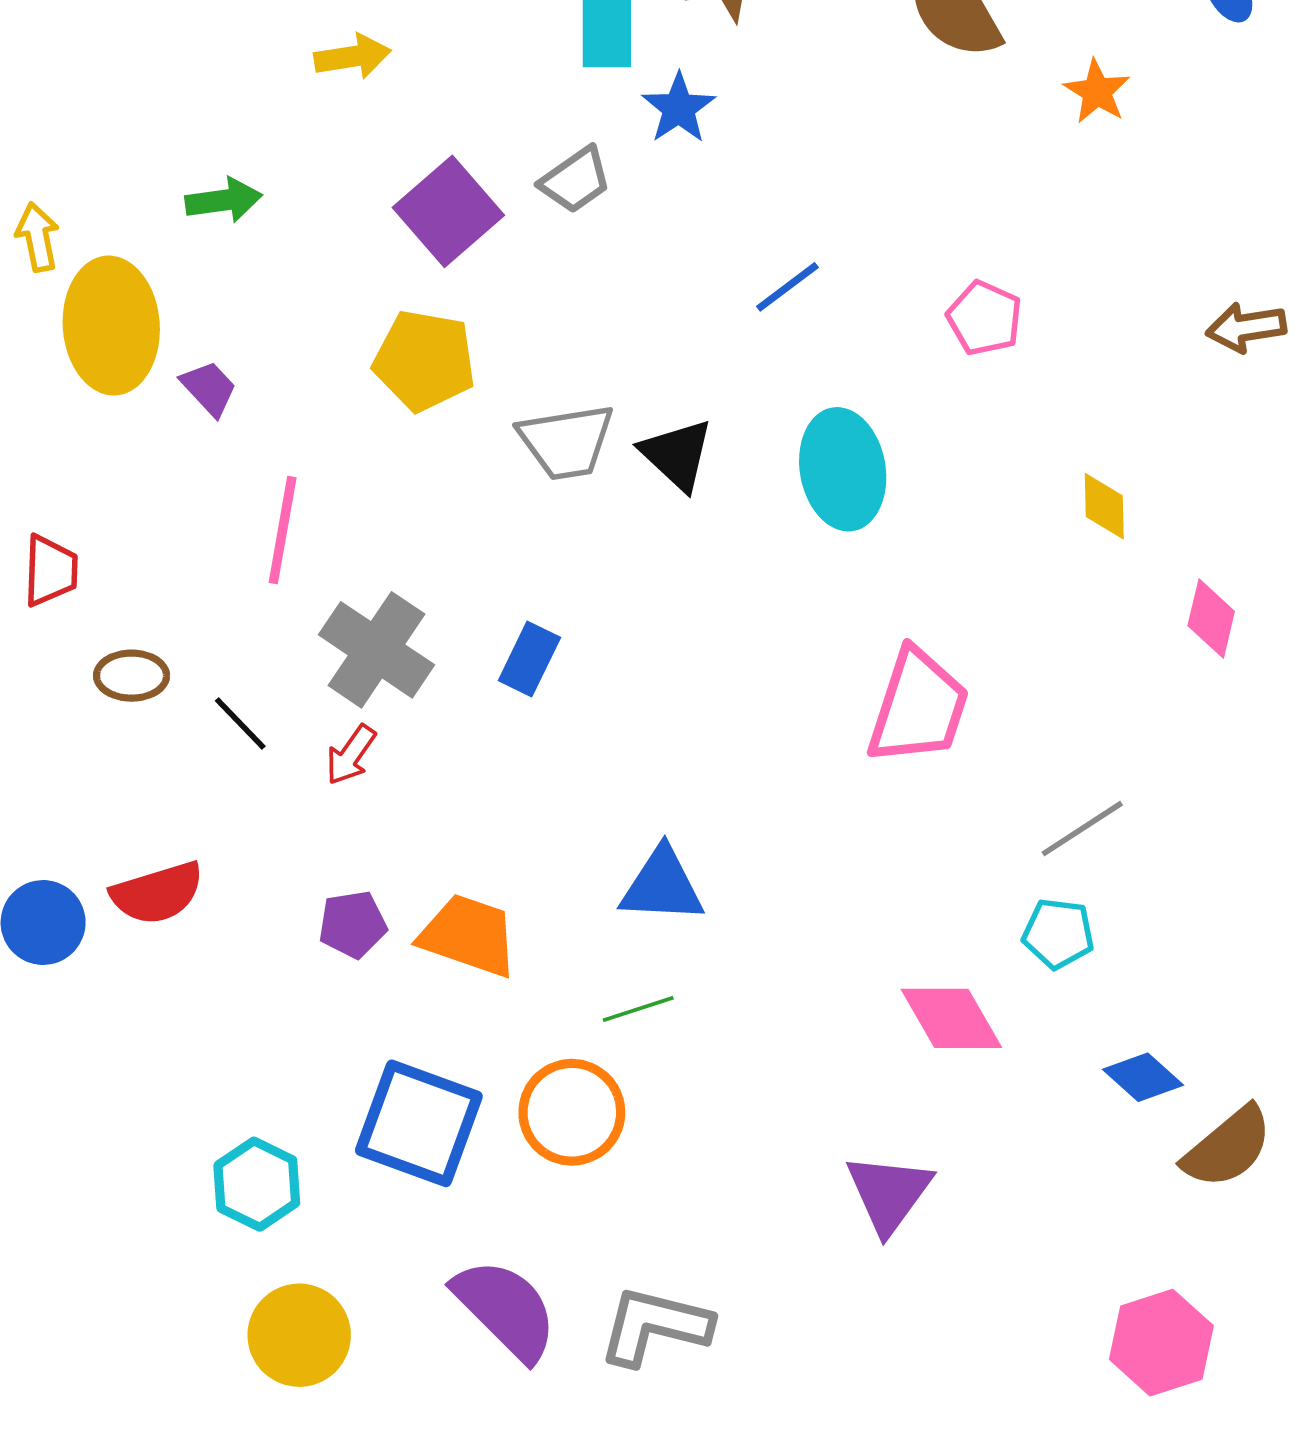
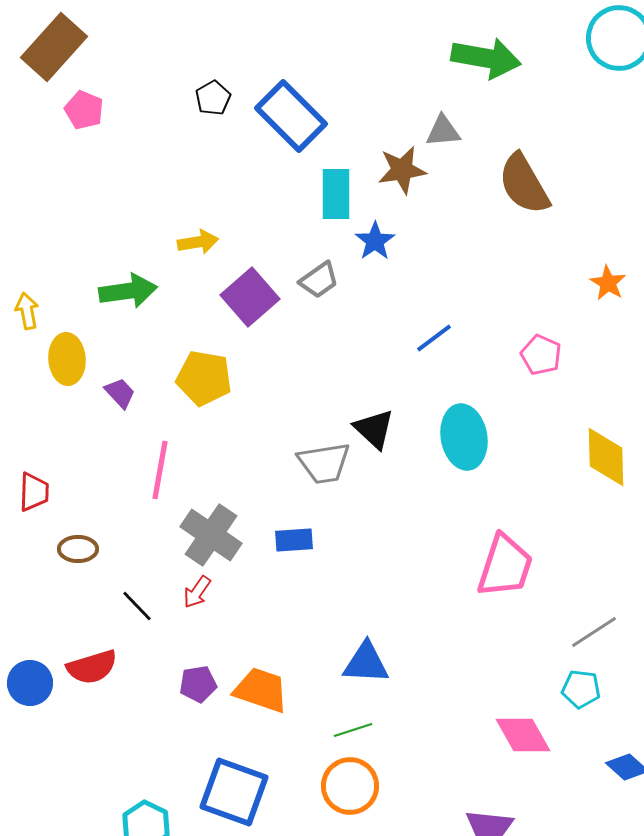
yellow arrow: (353, 57) -> (198, 242), moved
orange star: (1097, 92) -> (608, 283), moved
green arrow: (224, 200) -> (128, 291), size x1.4
yellow ellipse: (111, 326) -> (67, 359), size x0.7
yellow pentagon: (424, 361) -> (204, 378), moved
gray trapezoid: (566, 442) -> (324, 463), moved
yellow diamond: (1104, 506) -> (606, 457), size x1.6
blue rectangle: (529, 659) -> (294, 540), turned 60
black line: (240, 724) -> (137, 606), moved
orange circle: (572, 1112) -> (350, 786), moved

